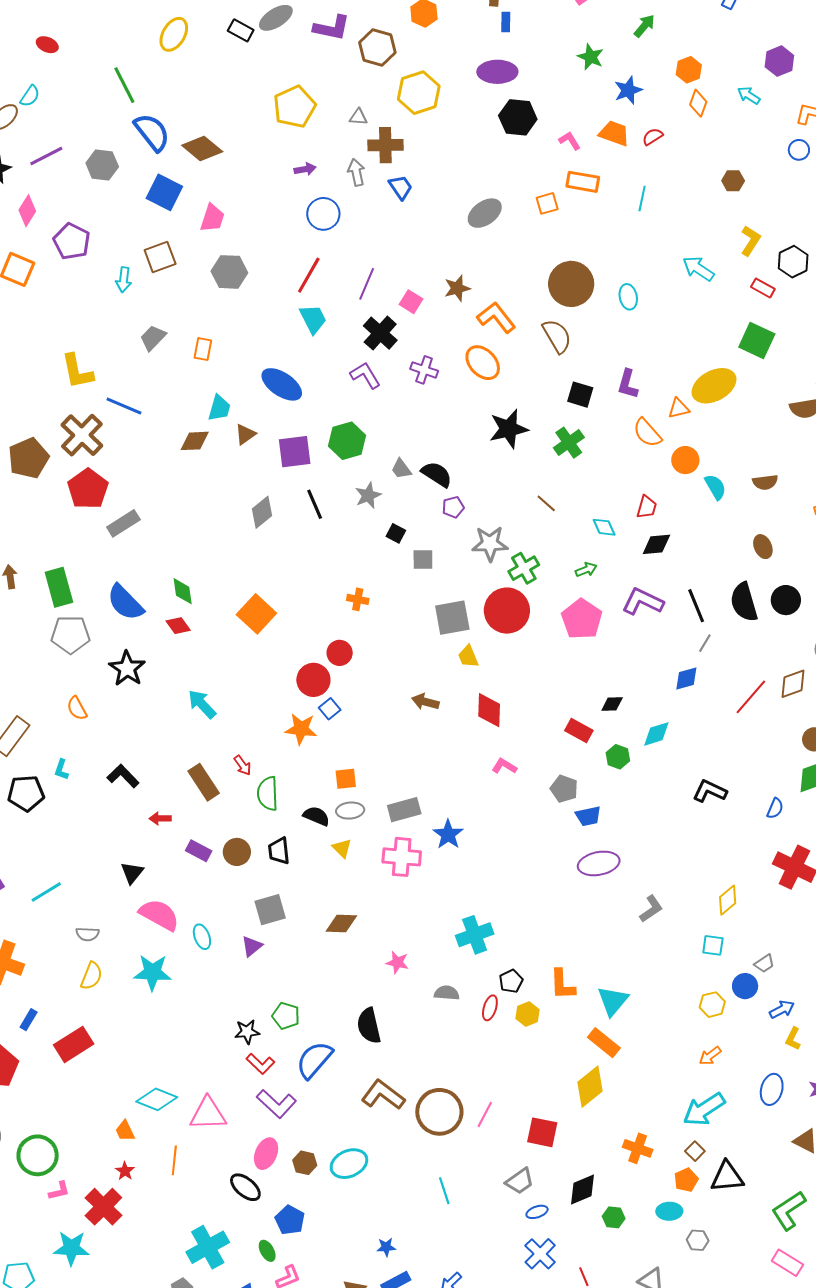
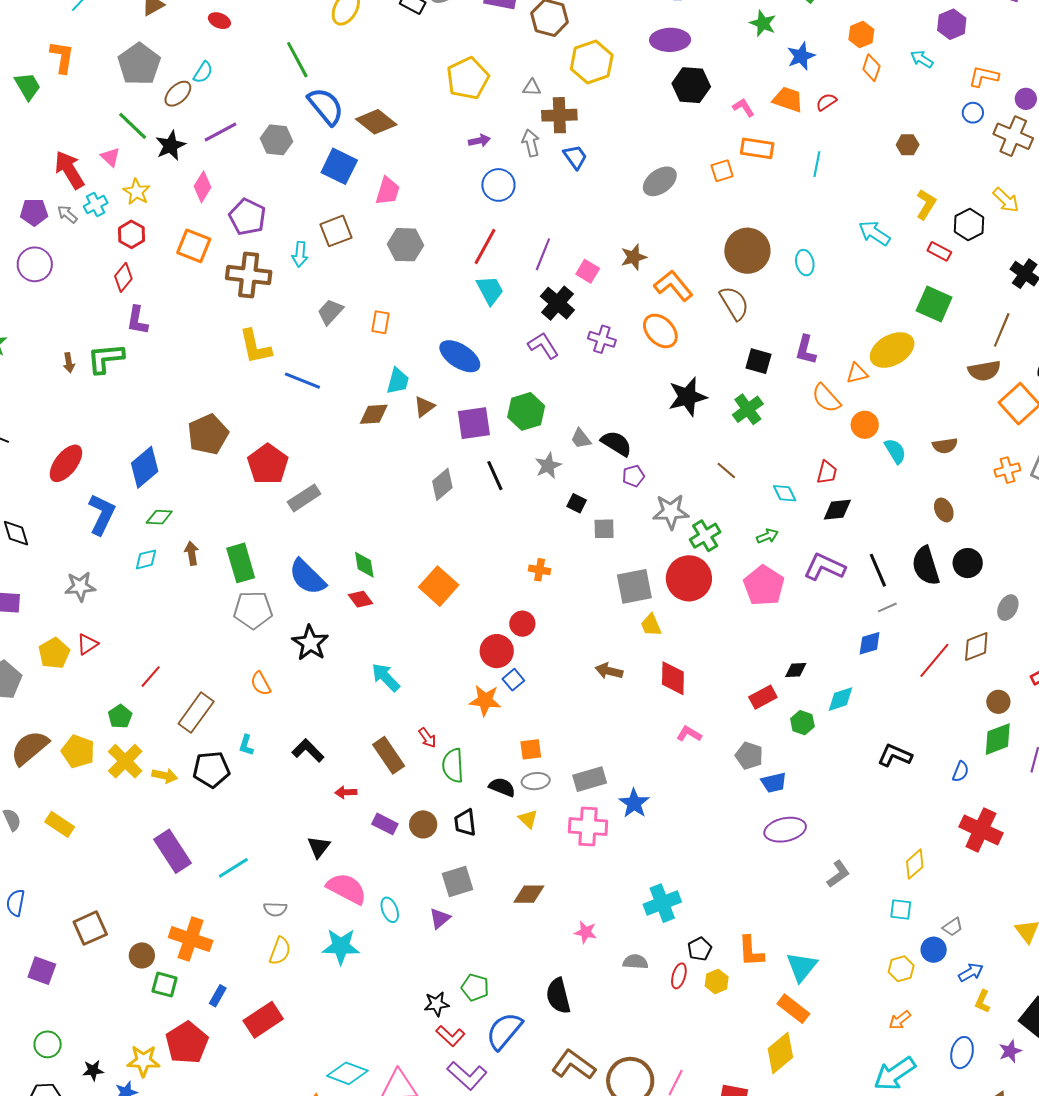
brown cross: (82, 435) -> (249, 275), moved, turned -36
gray line: (705, 643) -> (887, 607), turned 36
red rectangle: (579, 731) -> (763, 697), turned -56

